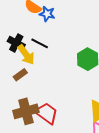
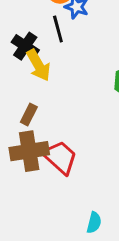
black line: (40, 43) -> (58, 29), moved, turned 42
brown rectangle: (20, 75) -> (29, 115), moved, turned -32

